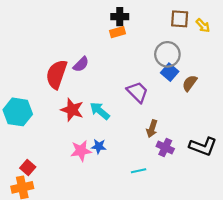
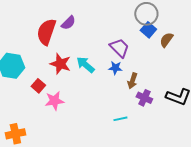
blue star: (99, 146) -> (115, 68), moved
pink star: (81, 151) -> (54, 101), moved
red square: (28, 167) -> (38, 86), moved

